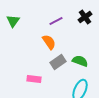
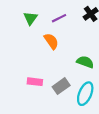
green triangle: (13, 21) -> (31, 18), moved
gray rectangle: (58, 62) -> (61, 86), moved

